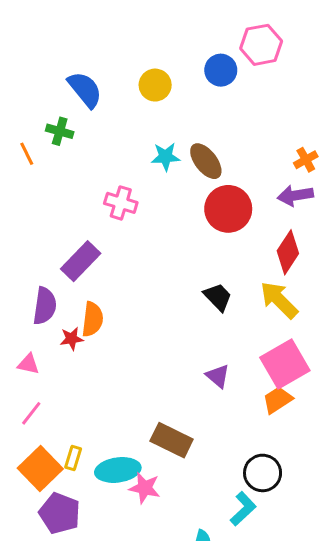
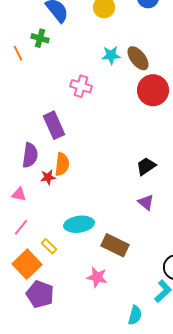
purple rectangle: (81, 261) -> (54, 125), turned -68
black trapezoid: (218, 297) -> (146, 166), moved, turned -80
yellow rectangle: (73, 458) -> (49, 246), moved, turned -63
cyan ellipse: (118, 470) -> (79, 224), moved

